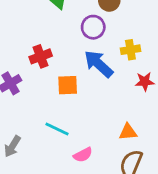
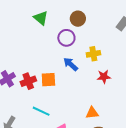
red cross: (41, 56) -> (28, 81), moved
blue arrow: (99, 64) -> (71, 64), size x0.7

